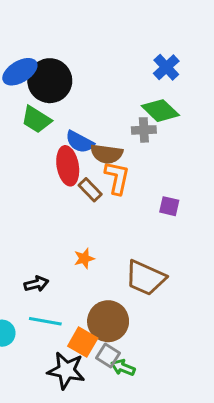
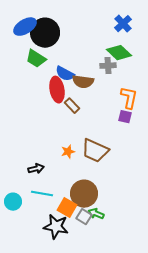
orange L-shape: (117, 178) -> (129, 98), moved
brown trapezoid: (145, 278) -> (95, 151), moved
green arrow: (123, 368) -> (96, 214), moved

